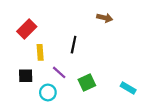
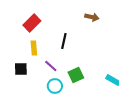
red rectangle: (27, 29) -> (32, 23), moved
cyan circle: (48, 92) -> (55, 86), moved

